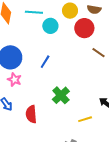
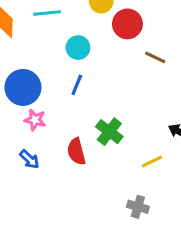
cyan circle: (50, 26) -> (78, 48), moved
red semicircle: (31, 114) -> (76, 151), moved

